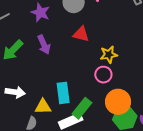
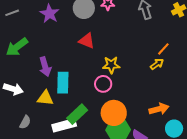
purple arrow: (44, 45) -> (45, 67), moved
cyan rectangle: (63, 93) -> (63, 83), moved
yellow triangle: (43, 107) -> (45, 98), moved

